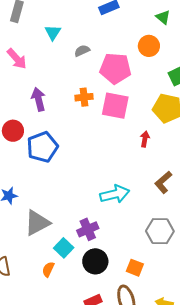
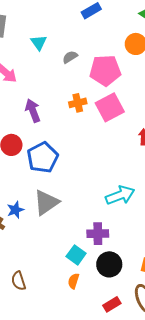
pink square: (115, 106) -> (110, 107), turned -32
gray triangle: (37, 223) -> (46, 202), moved
purple cross: (88, 229) -> (98, 234), turned 30
orange semicircle: (48, 269) -> (74, 281), moved

